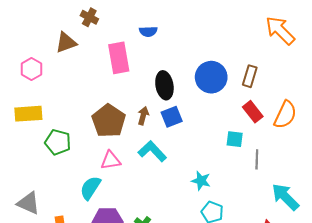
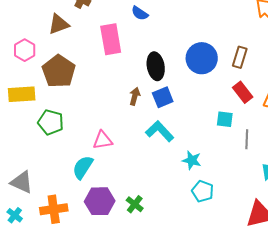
blue semicircle: (148, 31) -> (140, 13), turned 36
brown pentagon: (109, 121) -> (59, 71), moved
cyan L-shape: (152, 151) -> (160, 131), moved

